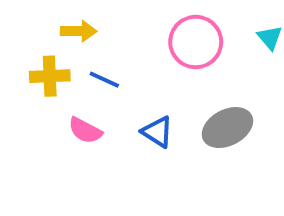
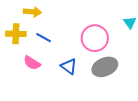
pink circle: (196, 42) -> (95, 38), moved

